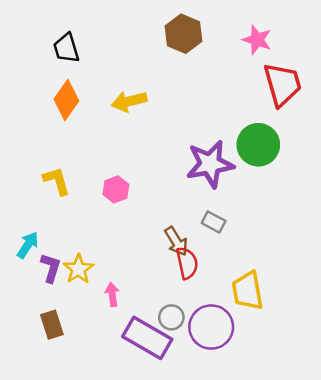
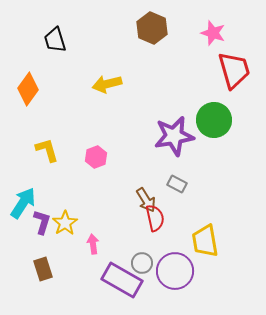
orange diamond: (66, 100) -> (28, 89), moved
cyan arrow: (28, 245) -> (23, 203), size x1.4

